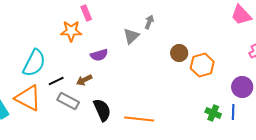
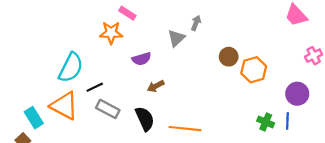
pink rectangle: (86, 13) -> (127, 13), turned -35
brown arrow: (84, 80) -> (156, 86), moved

